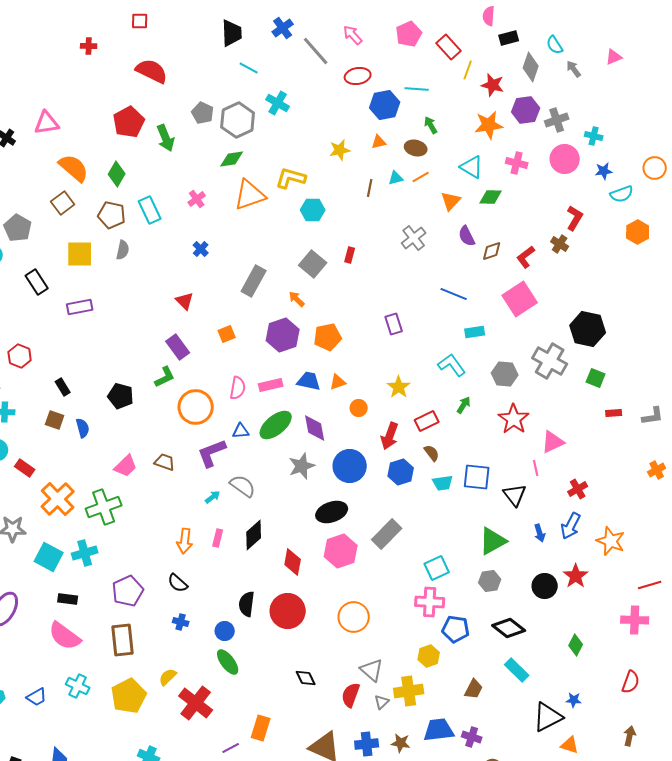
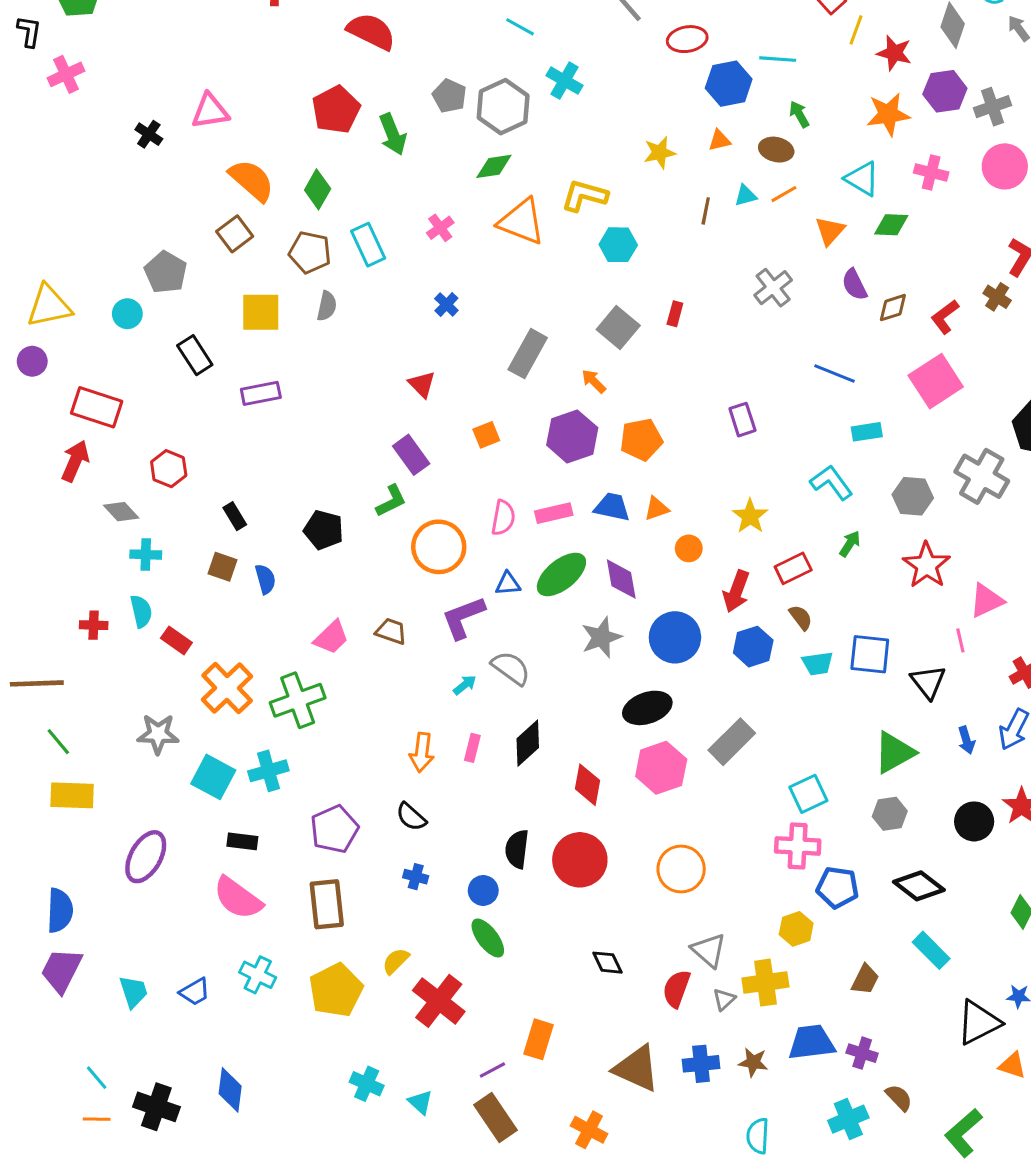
orange triangle: (250, 195) -> (522, 222), turned 40

